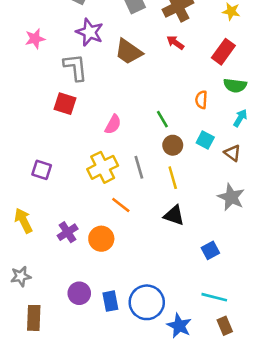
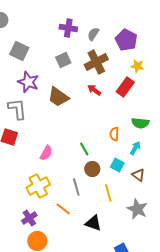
red rectangle: (223, 52) -> (125, 87), moved
cyan arrow: (240, 118) -> (135, 148), moved
gray line: (139, 167) -> (76, 187), moved
yellow line: (173, 178) -> (108, 193), moved
orange line: (121, 205) -> (63, 209), moved
purple cross: (68, 232) -> (29, 218), moved

